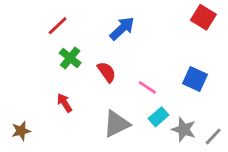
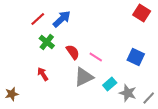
blue arrow: (122, 28) -> (62, 19), moved
pink line: (147, 87) -> (96, 57), moved
gray triangle: (116, 124) -> (84, 77), moved

